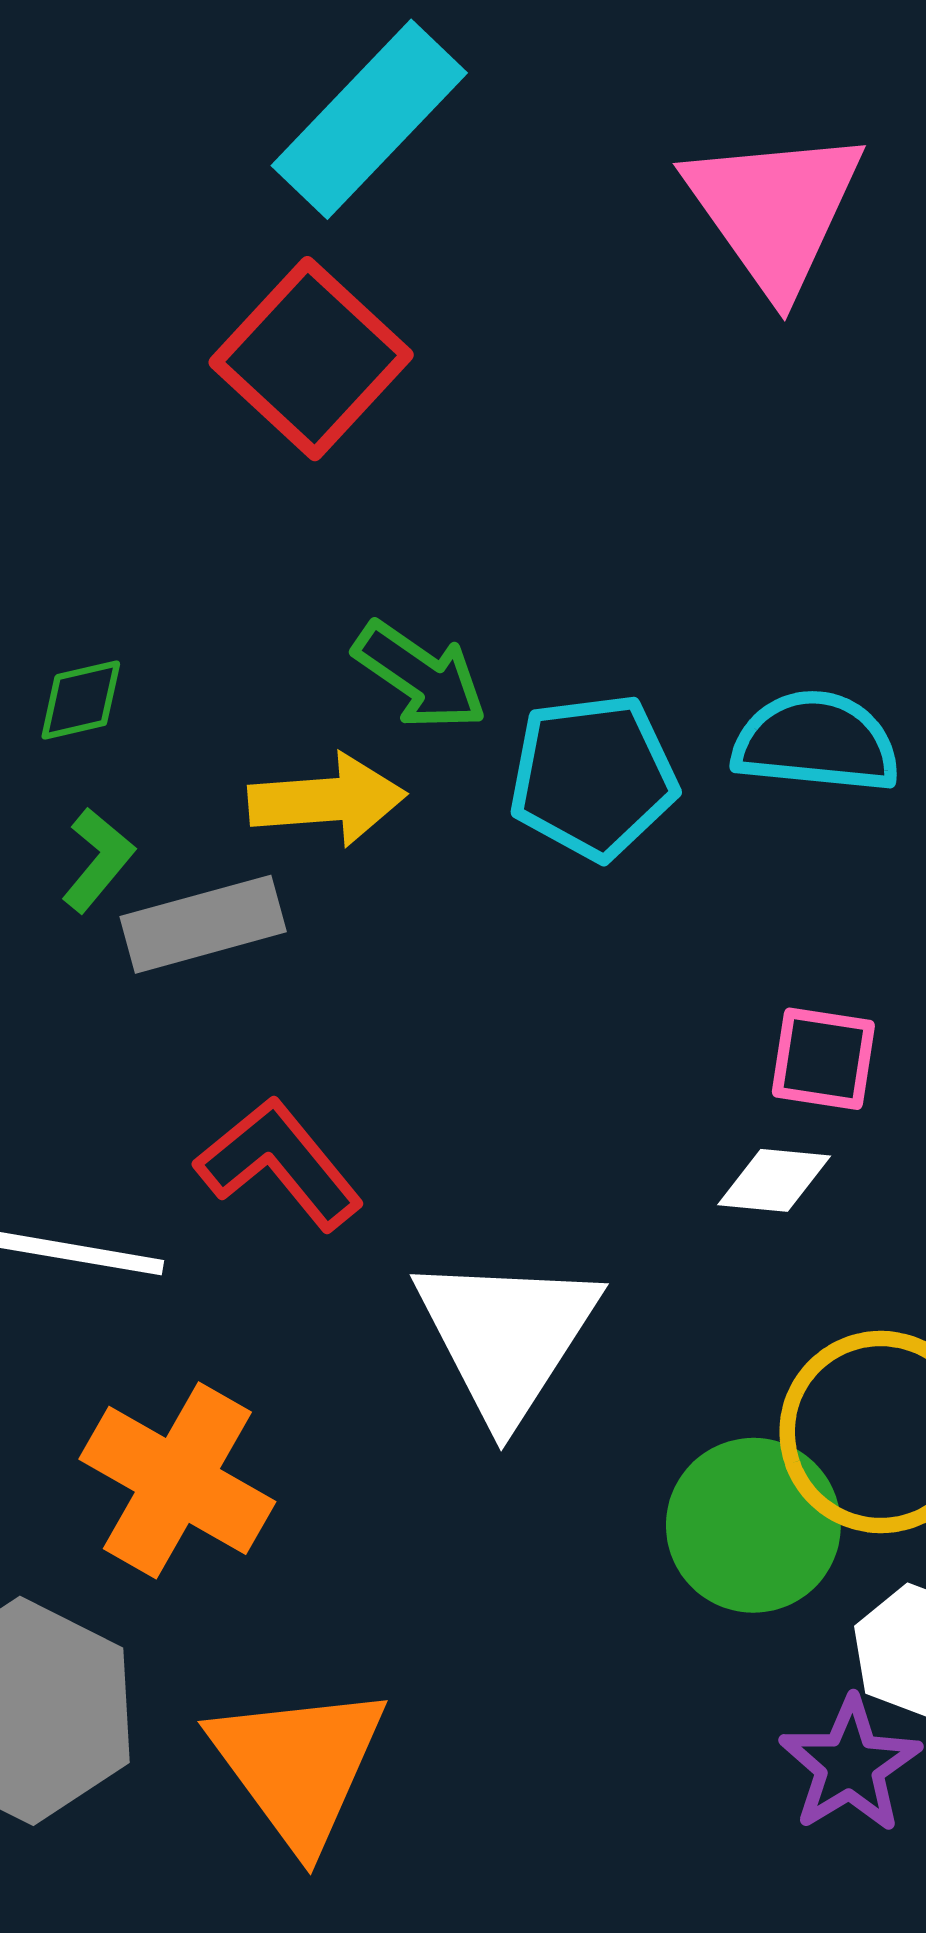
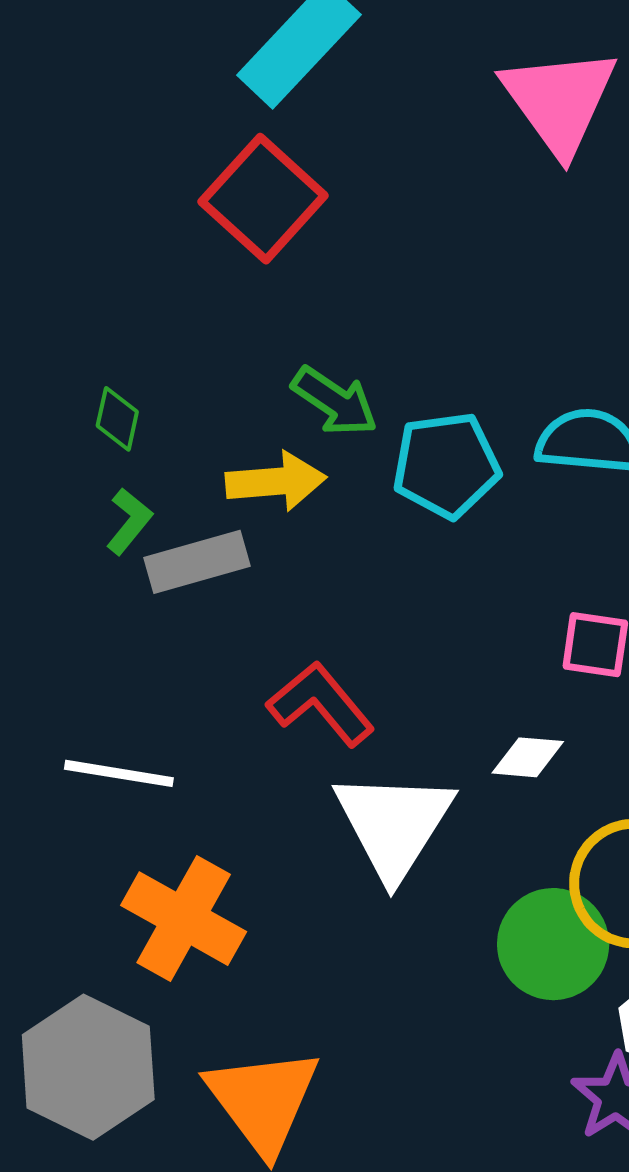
green diamond: (81, 700) -> (117, 419), turned -64
red L-shape: (279, 1164) -> (321, 704), moved
white diamond: (774, 1180) -> (528, 757), moved

